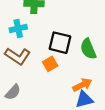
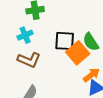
orange square: (50, 64) -> (78, 53), moved, size x1.6

